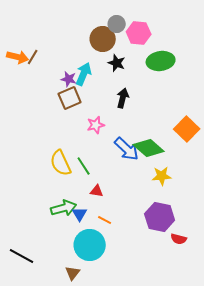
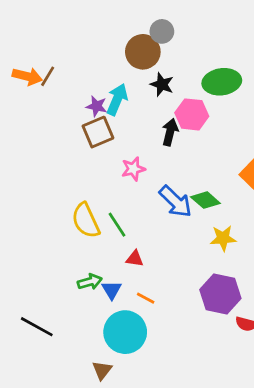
pink hexagon: (139, 33) -> (192, 114), moved
green diamond: (149, 148) -> (205, 200), size x0.7
green arrow: (64, 208) -> (90, 282), size x0.7
black line: (22, 256) -> (37, 327), moved

